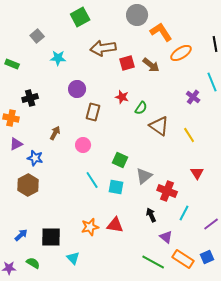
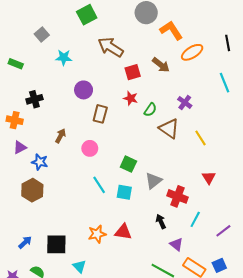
brown arrow: (103, 48) -> (111, 47), turned 40
red square: (127, 63) -> (133, 72), moved
purple cross: (193, 97) -> (185, 102), moved

